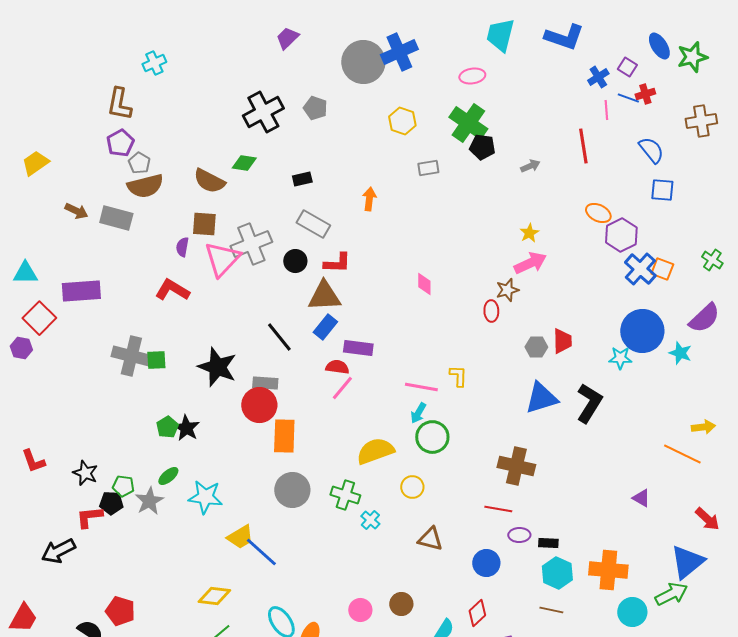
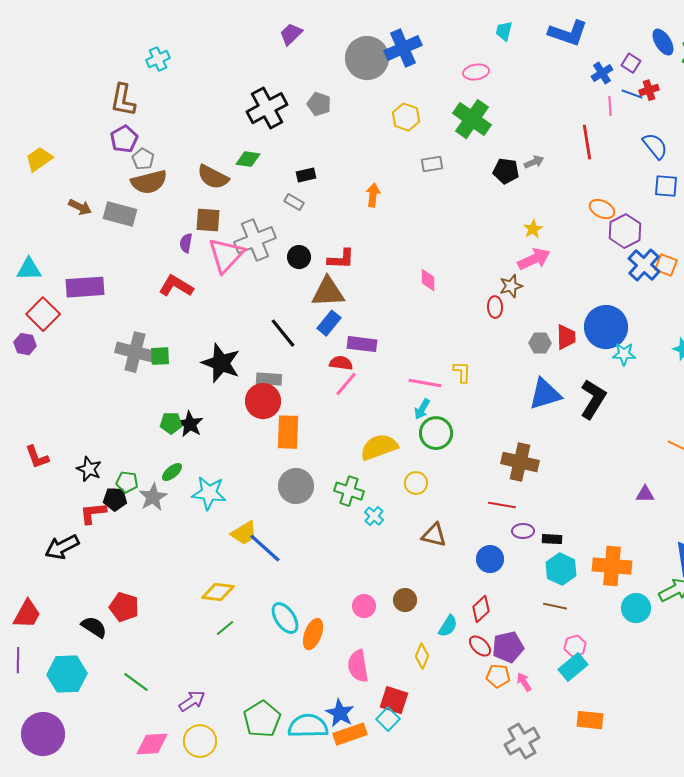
cyan trapezoid: (500, 35) -> (504, 31), size x0.6
black pentagon: (482, 147) -> (506, 171), moved
gray rectangle: (313, 224) -> (294, 202), moved, size x0.6
blue circle: (642, 331) -> (606, 327), moved
green pentagon: (167, 427) -> (171, 423), turned 30
purple triangle: (641, 498) -> (645, 494), turned -30

